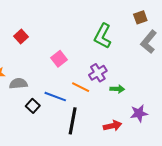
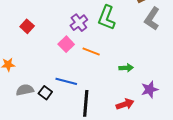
purple cross: (98, 73) -> (79, 23), moved
gray semicircle: (18, 84) -> (25, 90), moved
orange line: (81, 87) -> (91, 52), moved

